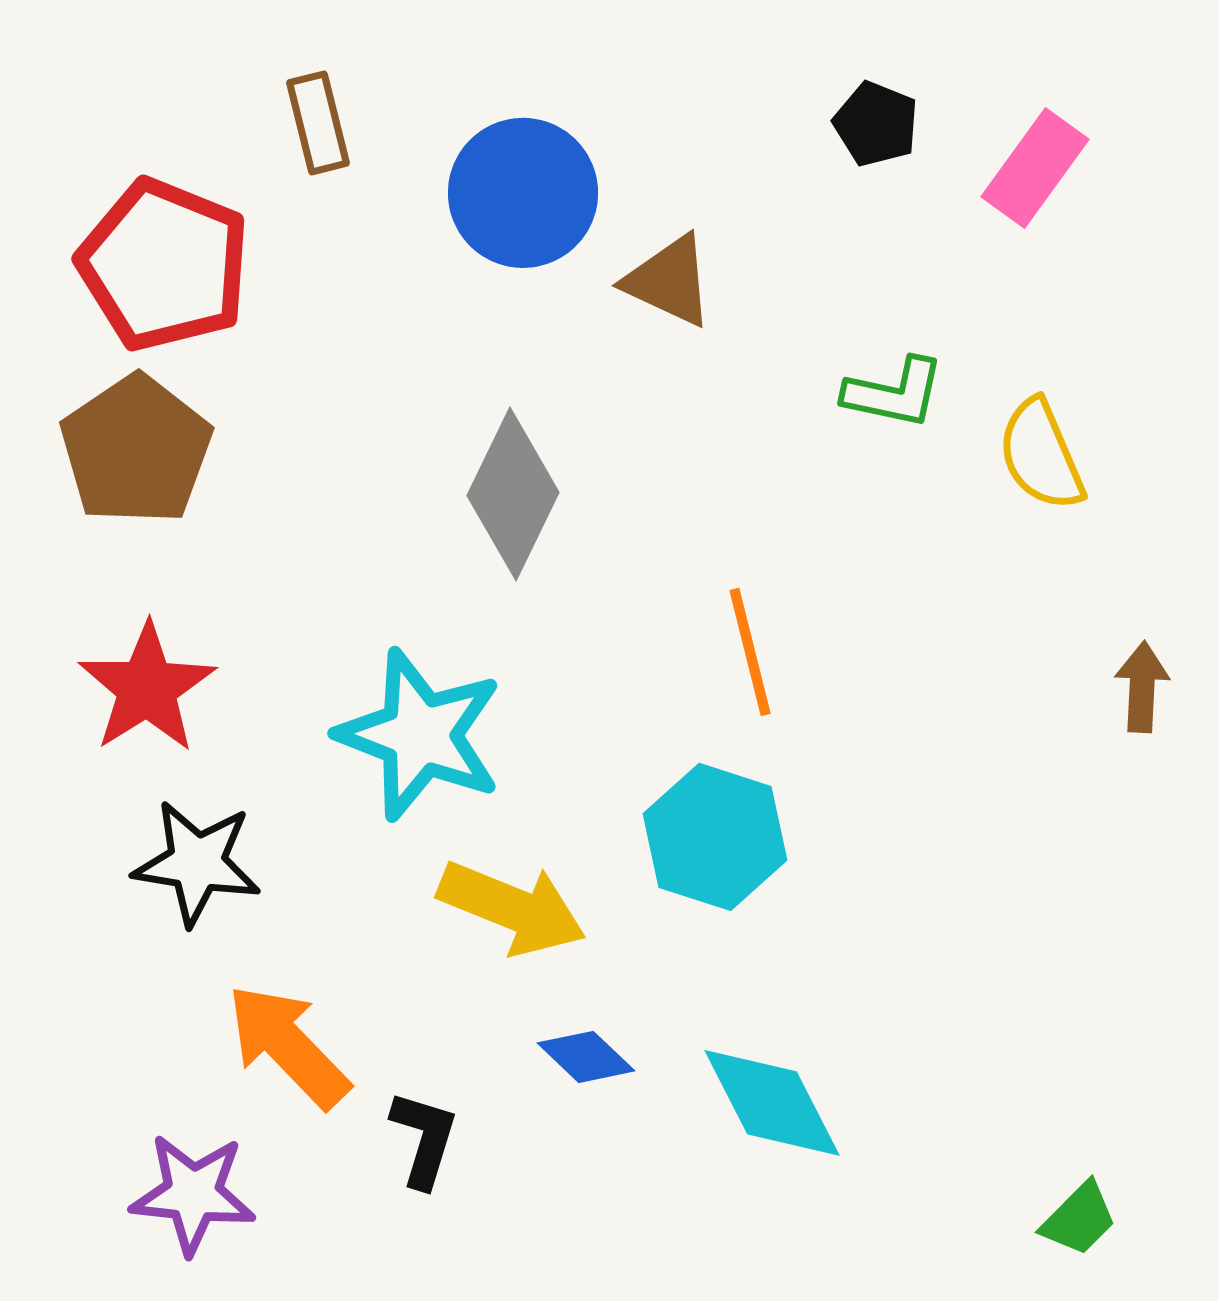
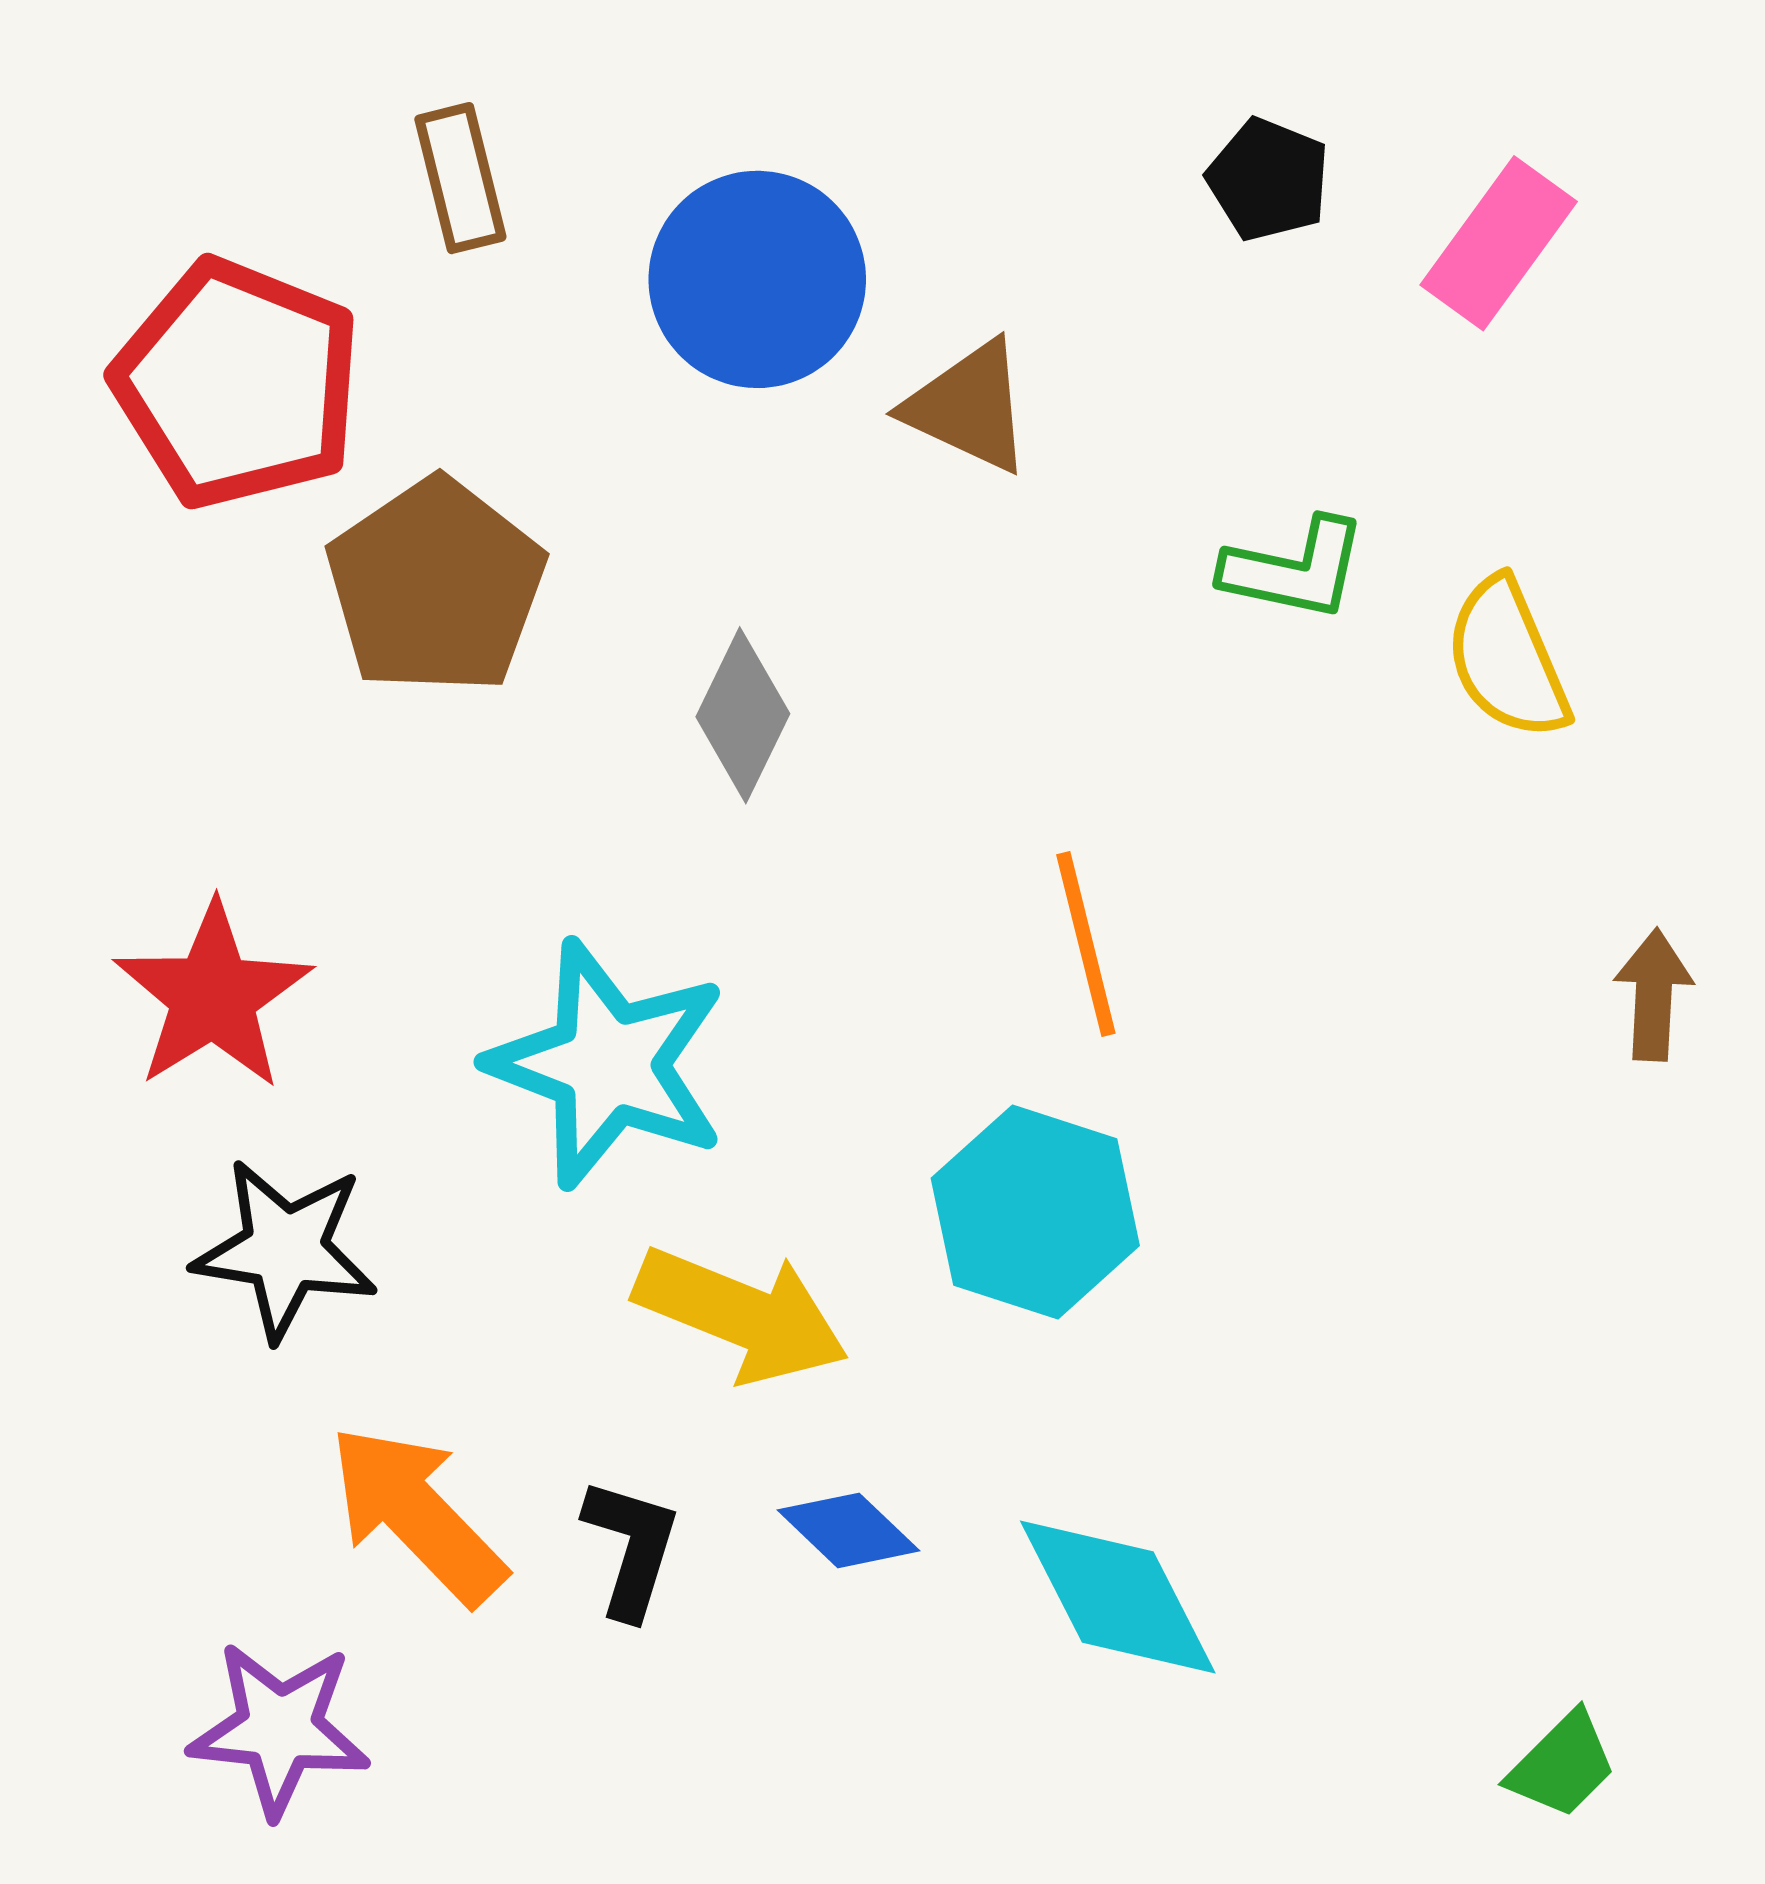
brown pentagon: (136, 450) -> (436, 586), moved
gray diamond: (513, 494) -> (743, 715), size x0.7
black L-shape: (424, 1139) -> (631, 1548), moved

